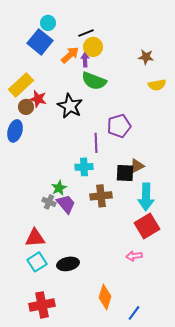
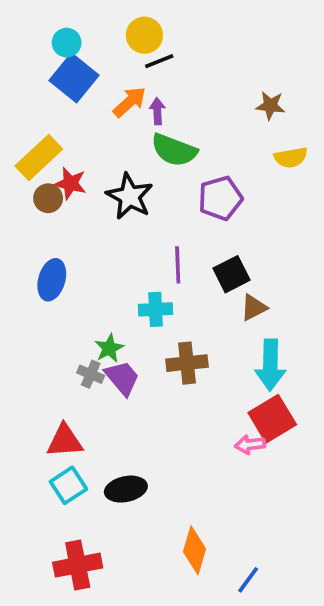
cyan circle: (48, 23) -> (67, 43), moved
yellow circle: (93, 47) -> (144, 35), moved
purple pentagon: (119, 126) -> (220, 198), moved
blue ellipse: (15, 131) -> (52, 280), moved
black square: (125, 173) -> (231, 274), moved, turned -30
pink arrow: (134, 256) -> (250, 445), moved

